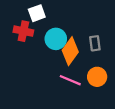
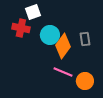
orange circle: (97, 77) -> (85, 81), moved

